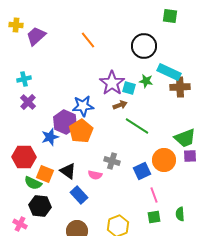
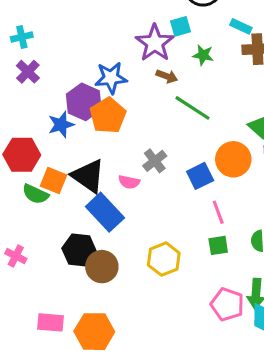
cyan rectangle: (169, 72) -> (241, 26), size x0.6
green star: (146, 81) -> (203, 55), moved
cyan square: (129, 88) -> (180, 26), moved, turned -32
brown arrow: (120, 105) -> (167, 76), turned 40
gray cross: (112, 161) -> (155, 161), turned 35
black triangle: (68, 171) -> (88, 176), size x1.4
blue rectangle: (79, 195) -> (105, 212), size x1.4
black hexagon: (40, 206) -> (79, 250), moved

